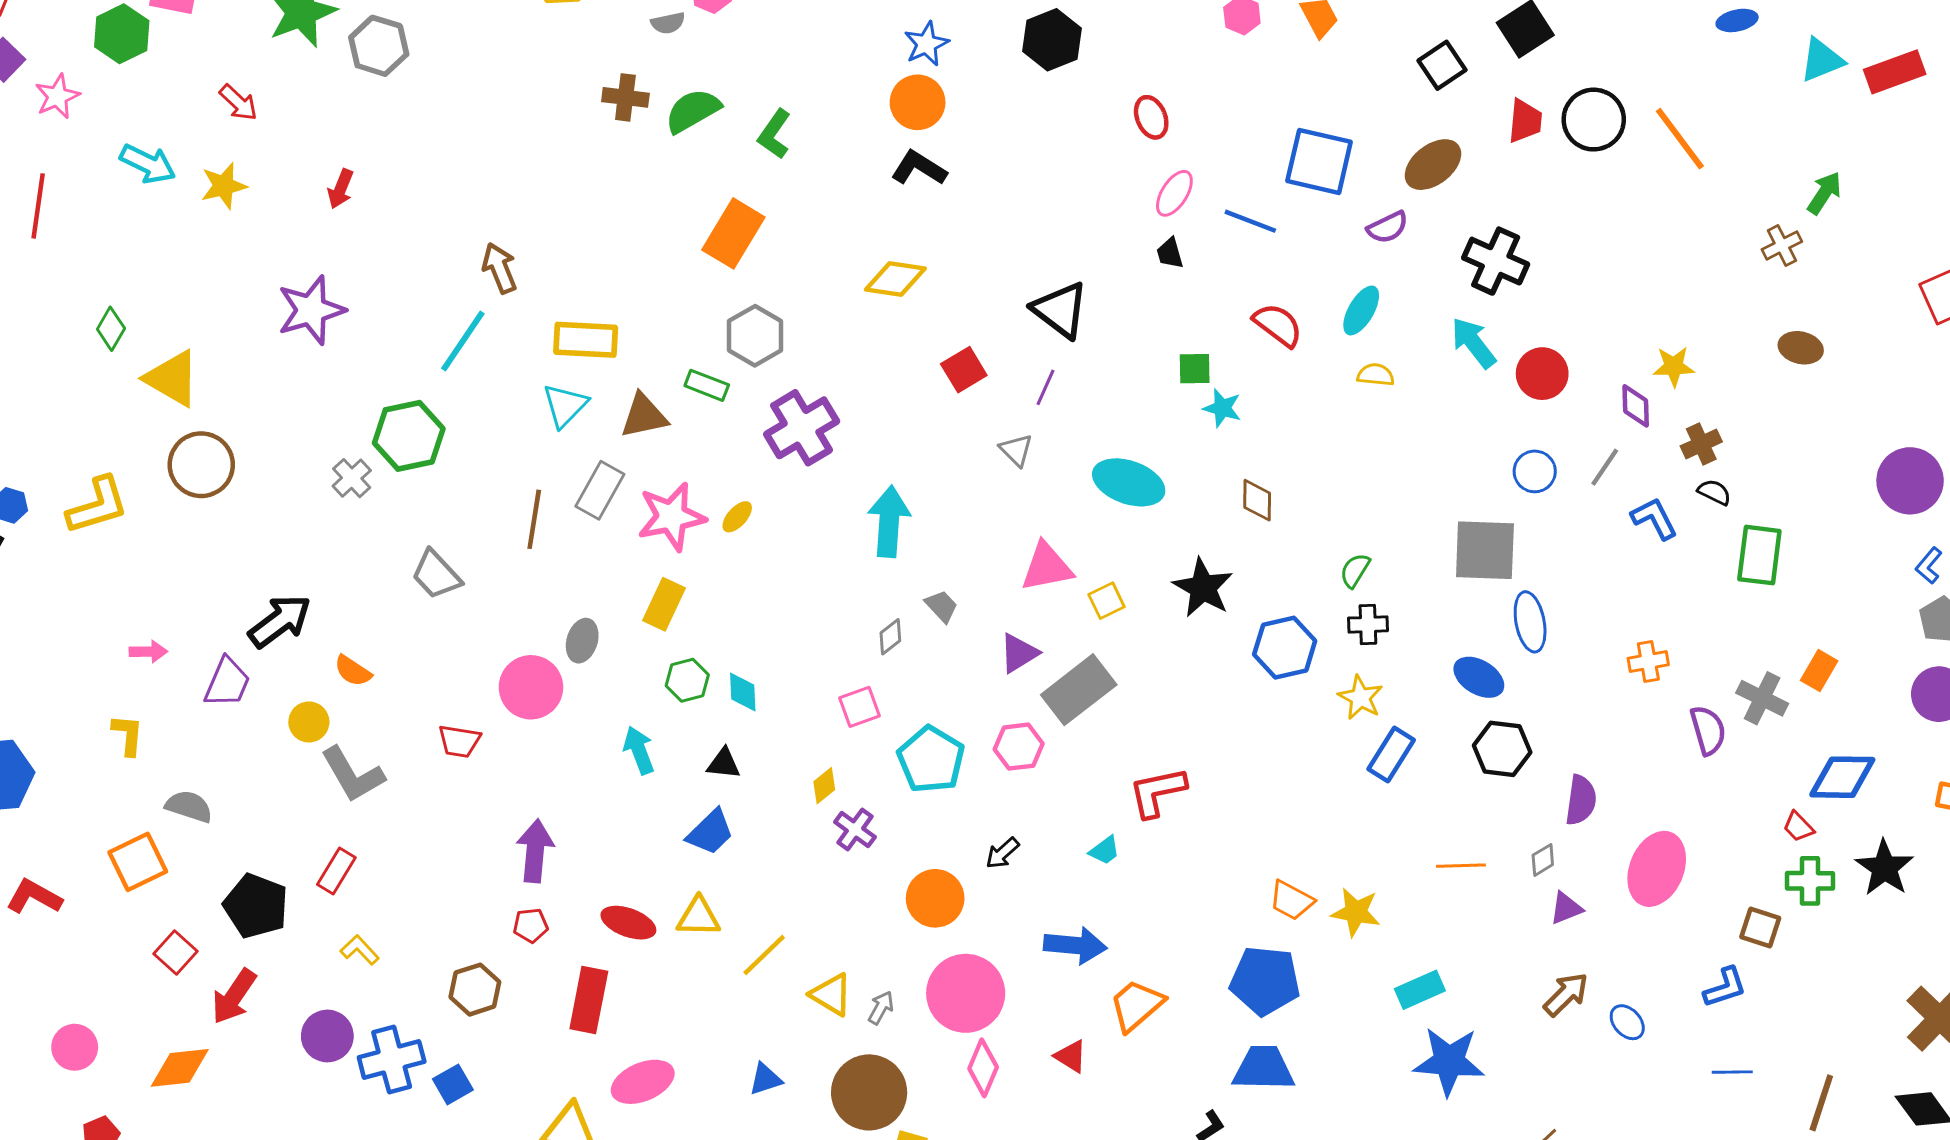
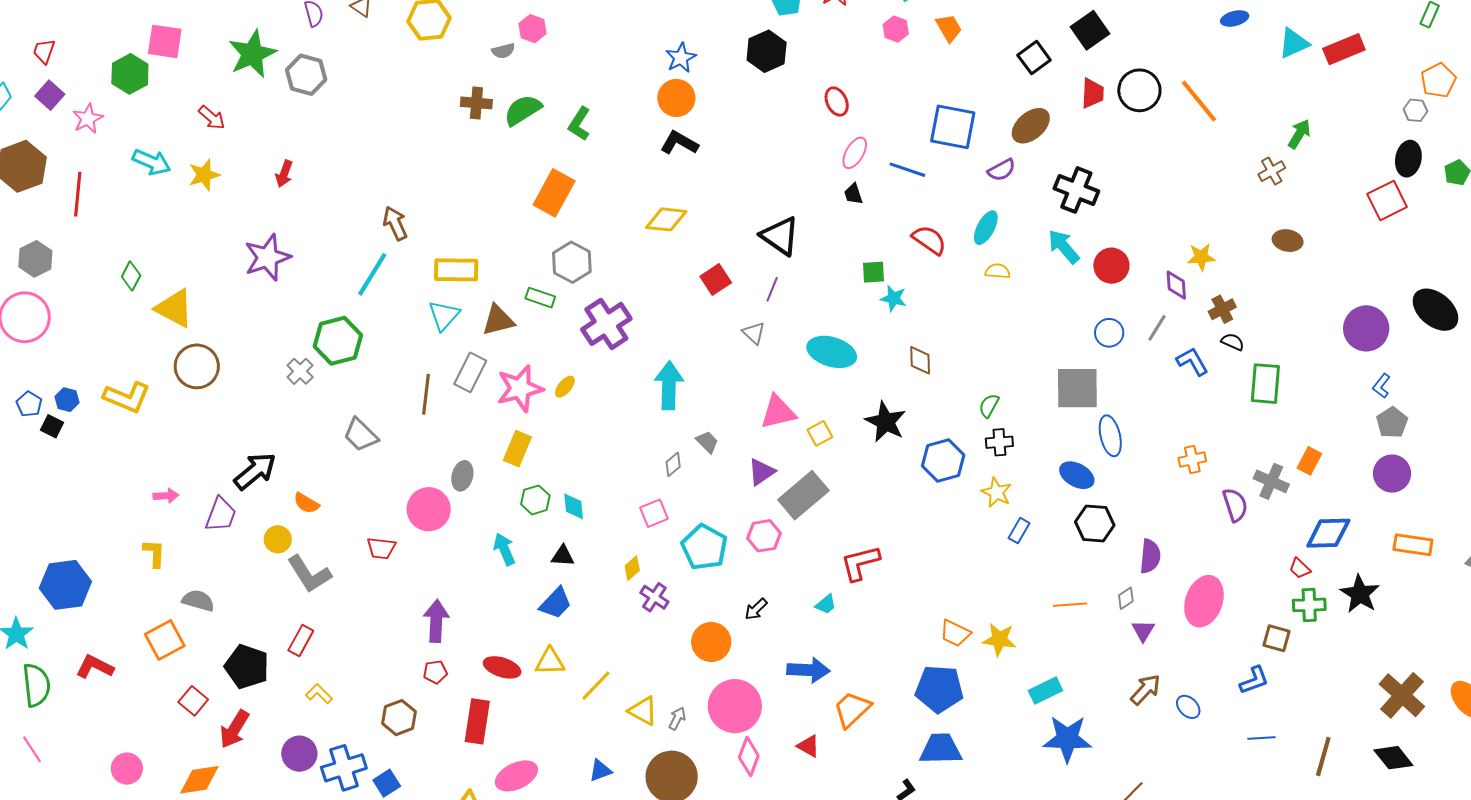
yellow L-shape: (97, 505) -> (127, 397), turned 42
blue rectangle: (1391, 755) -> (1019, 531), size x0.7
purple triangle: (1566, 908) -> (1143, 631), turned -35

